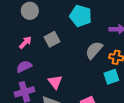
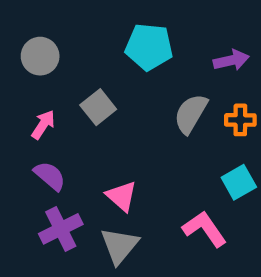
purple semicircle: (24, 67) -> (50, 176), turned 77
cyan square: (111, 77) -> (239, 182), moved

